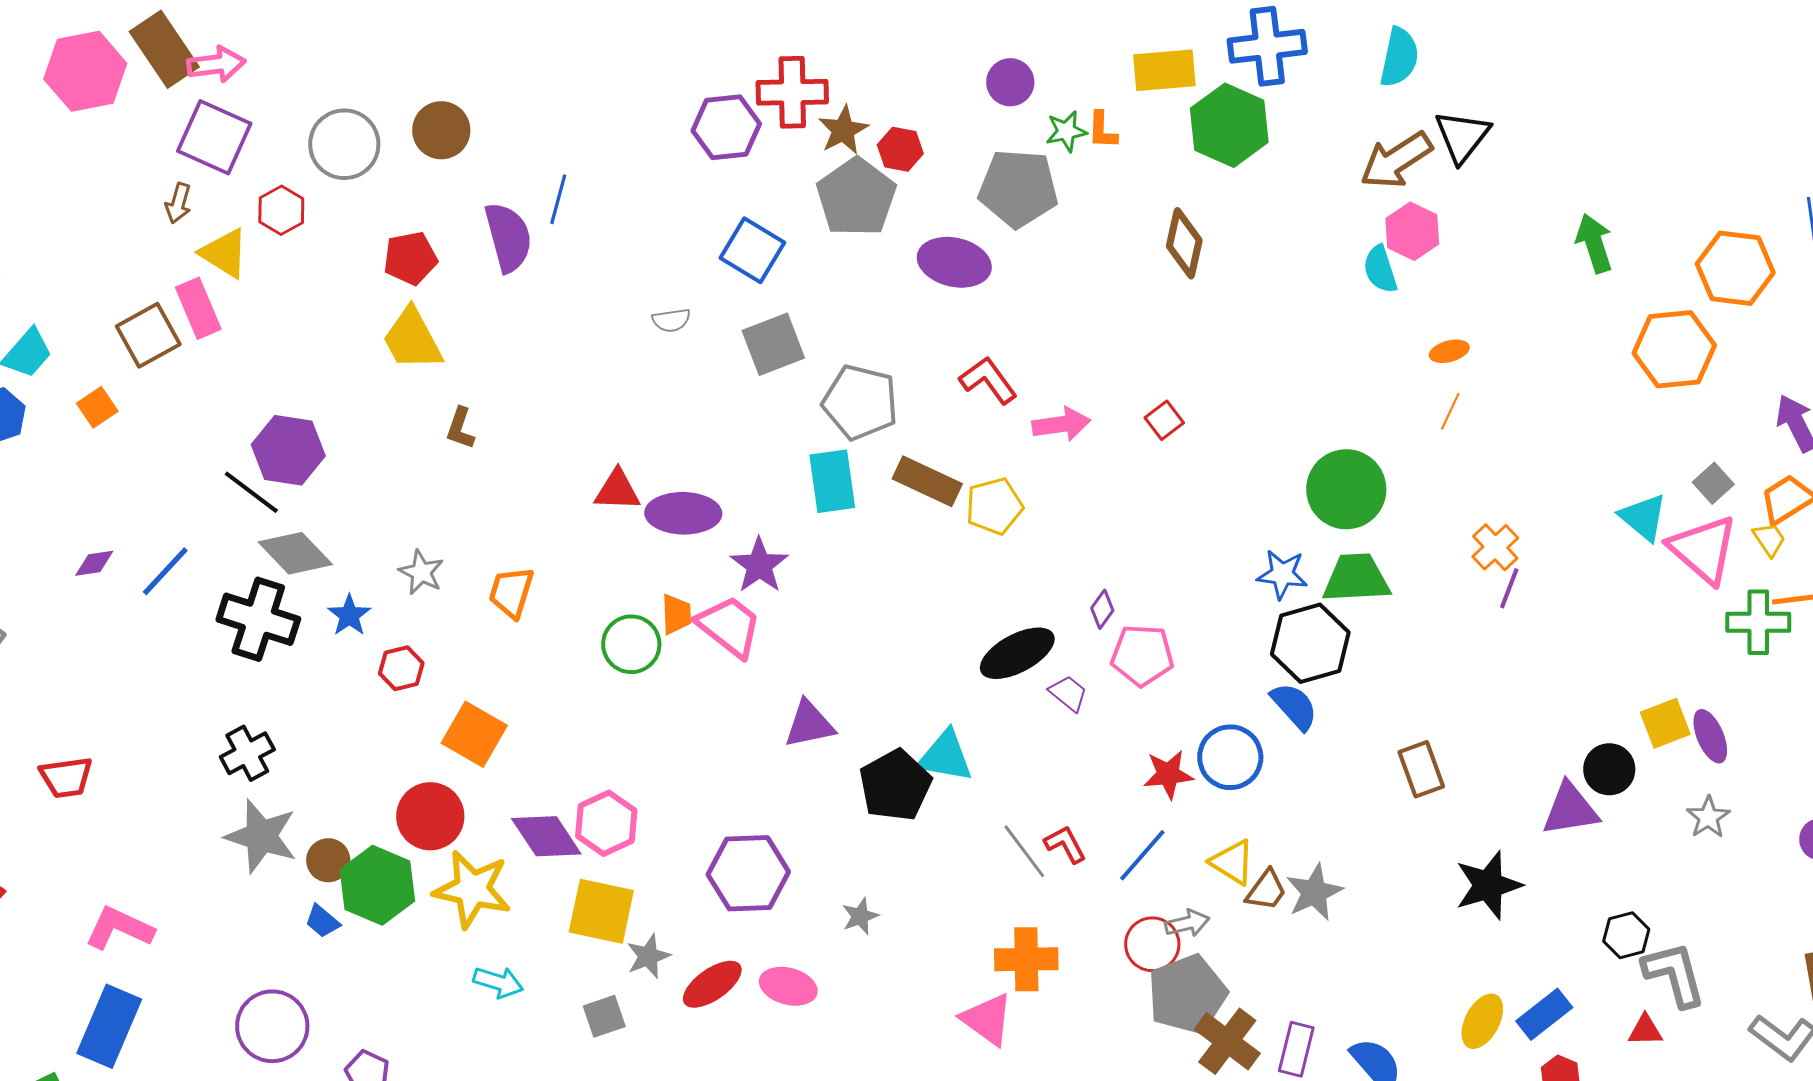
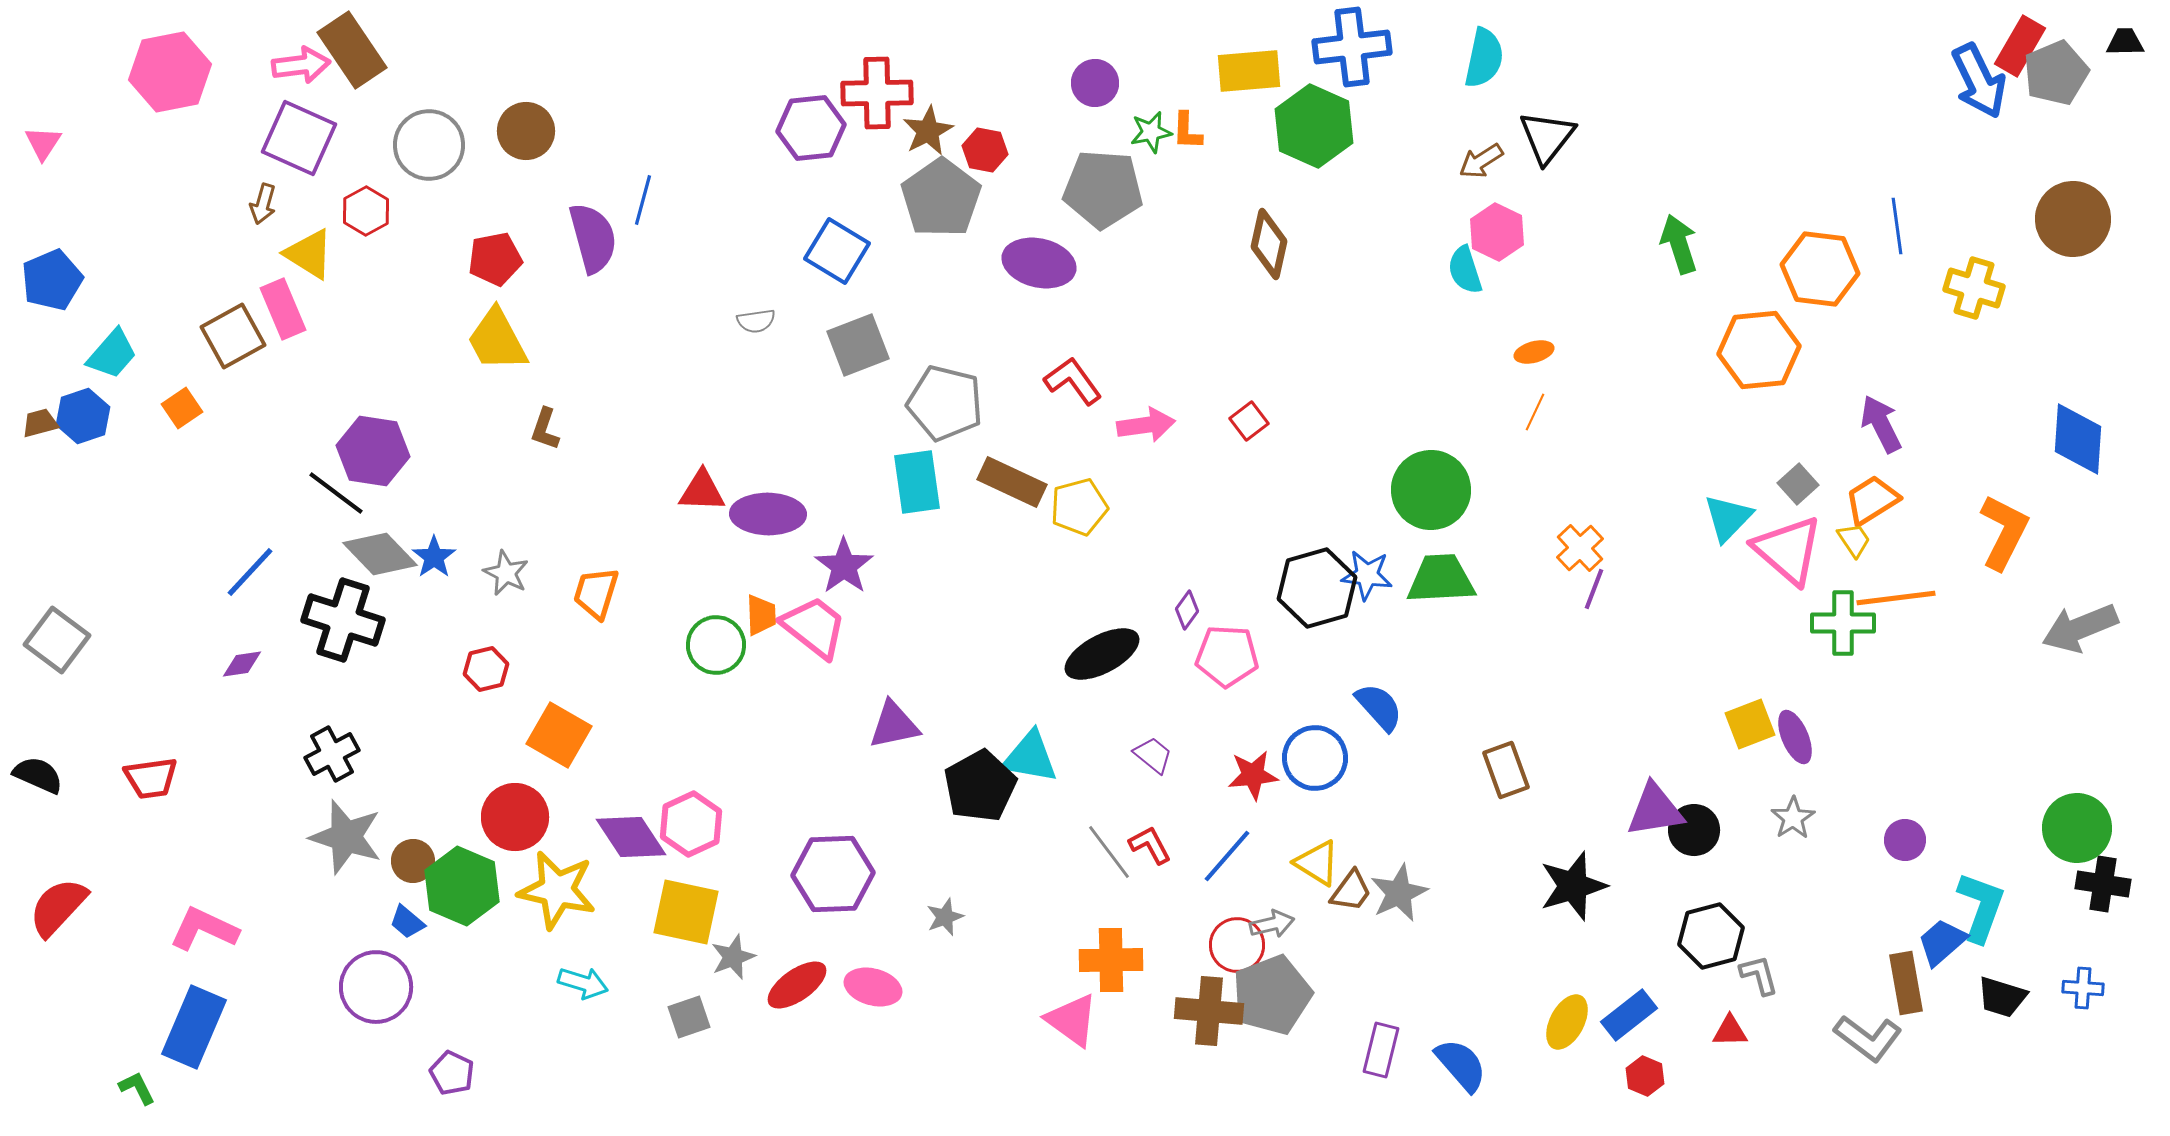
brown rectangle: (164, 49) -> (352, 50), moved
brown arrow: (1396, 160) -> (1481, 161), size x0.6
cyan triangle: (1643, 517) -> (1728, 518), turned 34
purple diamond: (94, 563) -> (242, 664), moved
blue star: (349, 615) -> (434, 557), moved
black hexagon: (1310, 643) -> (1317, 588), moved
purple trapezoid: (1068, 693) -> (1153, 755), moved
black circle: (1609, 769) -> (1694, 830), moved
black hexagon: (1626, 935) -> (1711, 936), size x1.4
gray L-shape: (1674, 974) -> (1759, 975), size x0.6
purple circle: (272, 1026) -> (376, 987), moved
brown cross: (1227, 1041) -> (1209, 1011), moved, turned -32

